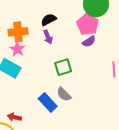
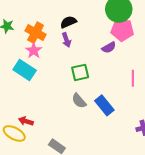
pink pentagon: (88, 24) -> (122, 30), moved, turned -30
orange cross: (18, 32) -> (36, 33), turned 30
blue rectangle: (48, 103) -> (104, 105), moved

